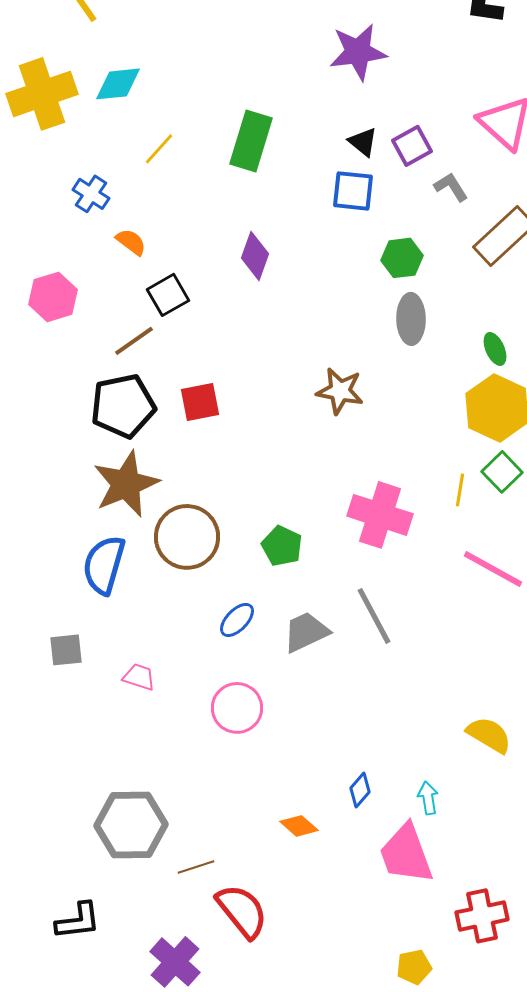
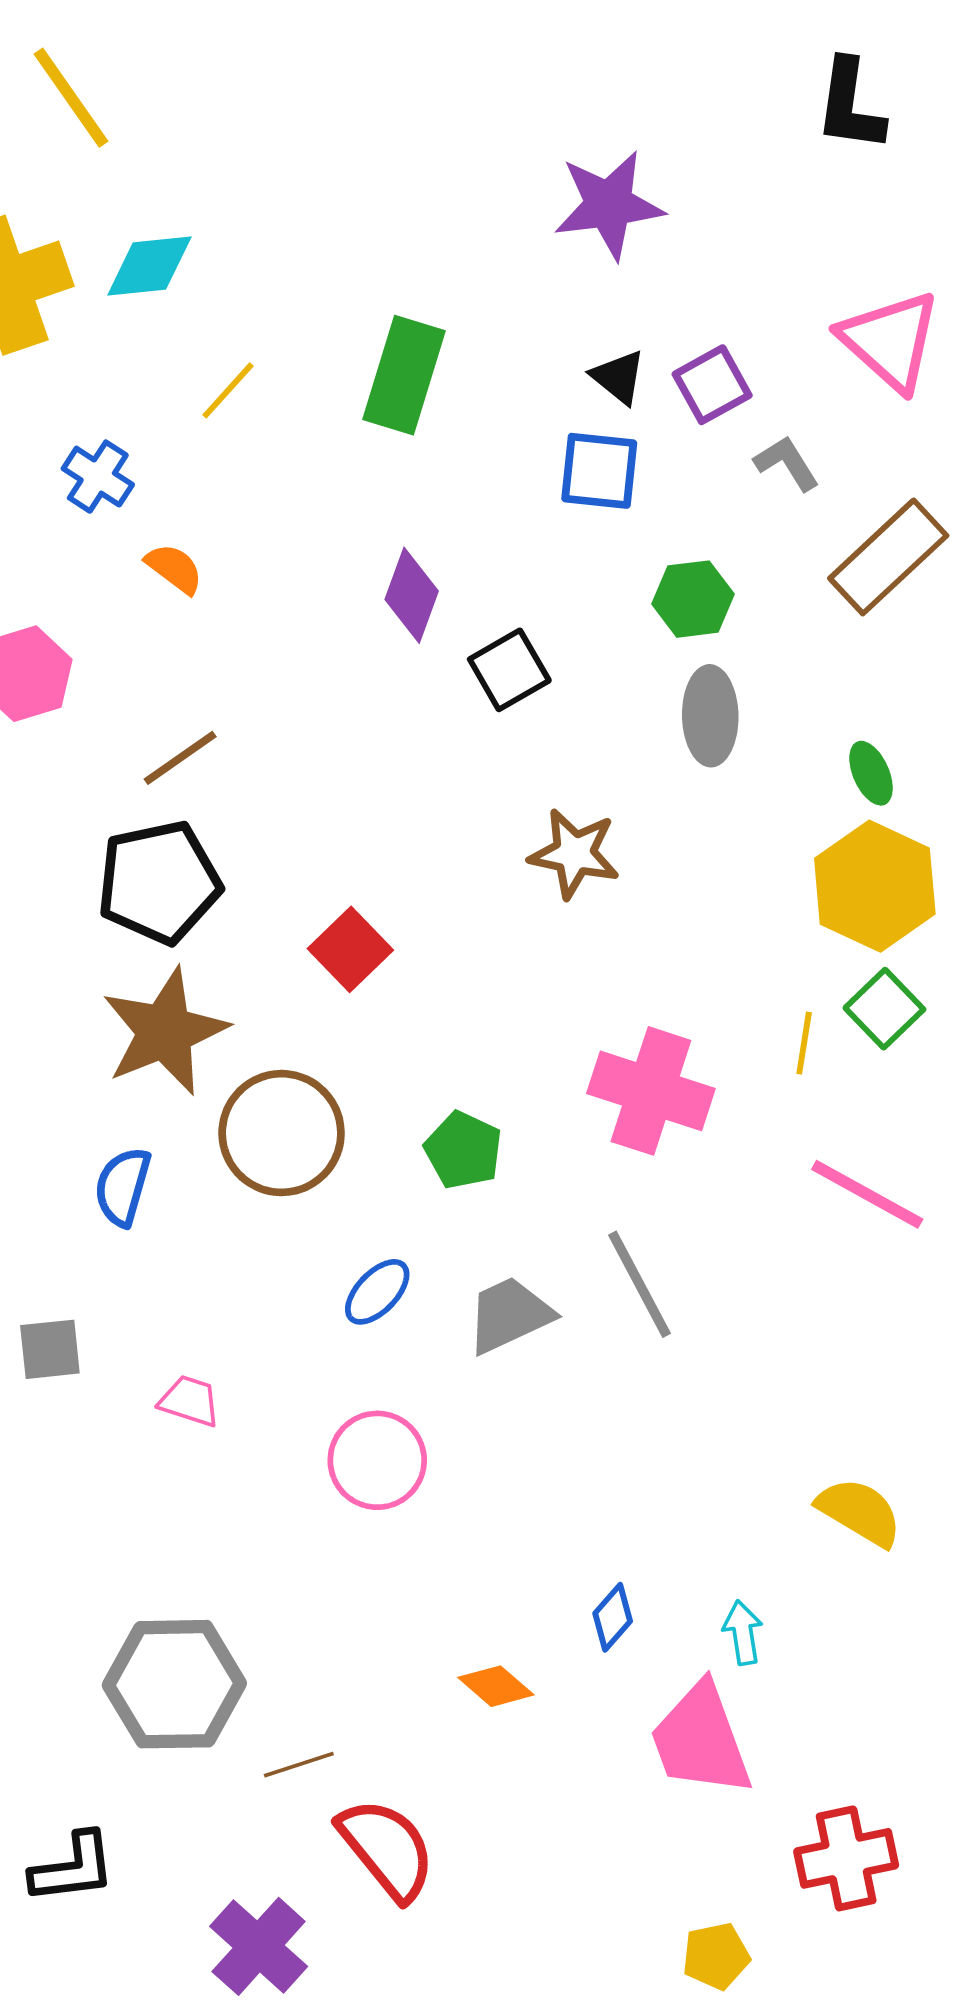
black square: (168, 295) -> (509, 670), moved
red square: (200, 402) -> (350, 949), moved, turned -33
blue semicircle: (104, 565) -> (123, 1187), size x0.7

